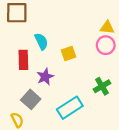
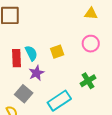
yellow triangle: (107, 27) -> (91, 13), moved
cyan semicircle: (41, 41) -> (31, 53), moved

